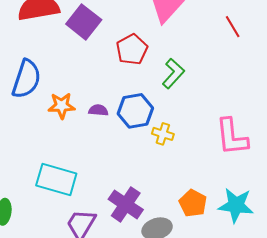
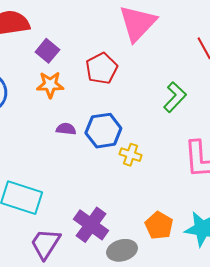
purple square: (84, 22) -> (47, 51), moved, size x0.7
green L-shape: (173, 74) -> (175, 97), moved
orange star: (62, 106) -> (50, 85), moved

